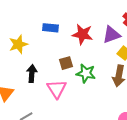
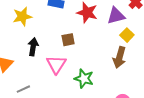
green star: (86, 73) -> (84, 79), moved

